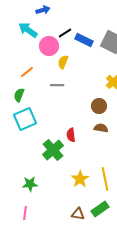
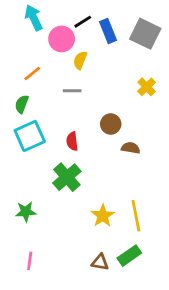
cyan arrow: (28, 30) -> (34, 18), turned 30
blue rectangle: (84, 40) -> (108, 31), turned 42
brown circle: (99, 106) -> (111, 124), moved
red semicircle: (71, 135) -> (72, 141), moved
green star: (30, 184) -> (26, 212), moved

